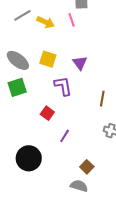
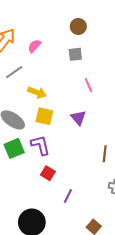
pink line: (72, 20) -> (88, 85), moved
yellow arrow: (46, 22) -> (37, 92), moved
purple L-shape: (63, 86) -> (40, 145), moved

